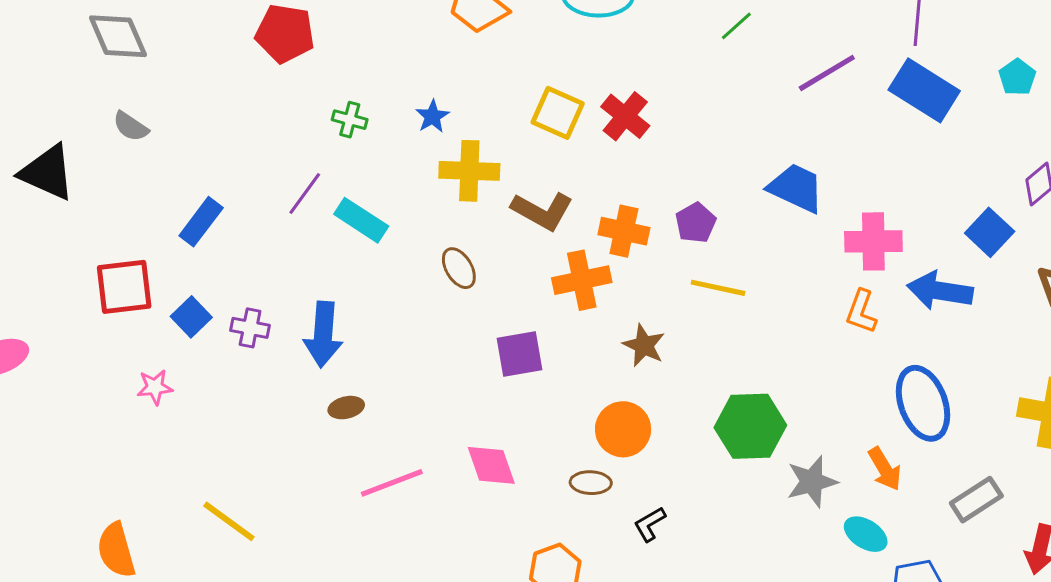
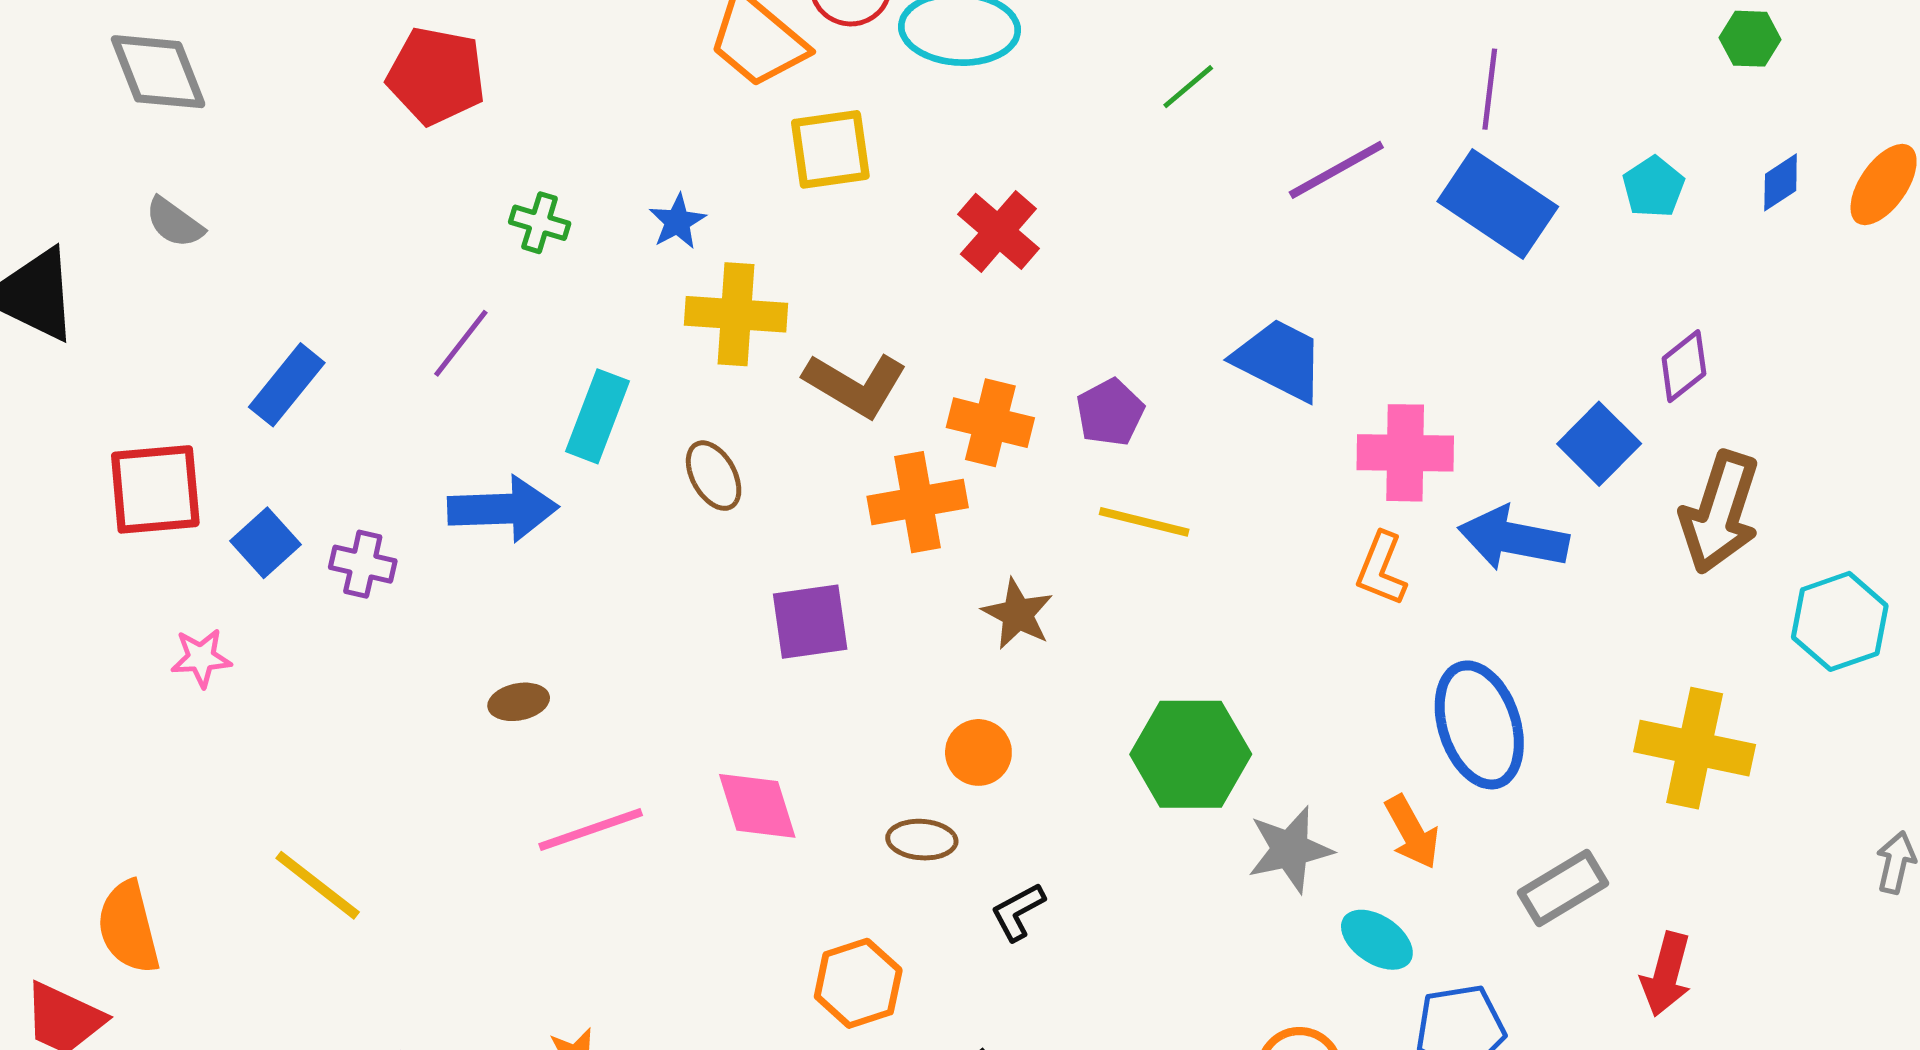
yellow square: (558, 113) -> (830, 149), moved, turned -34
cyan rectangle: (361, 220) -> (597, 416), moved, turned 76
blue arrow: (323, 334) -> (503, 509), moved, turned -98
orange circle: (623, 429) -> (978, 752), size x0.7

